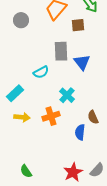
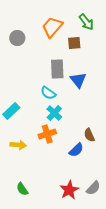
cyan semicircle: (41, 72) -> (48, 93), moved, turned 63
cyan cross: (67, 95) -> (54, 113), moved
yellow arrow: (22, 117) -> (18, 145), moved
blue semicircle: (80, 132) -> (76, 150), turned -140

